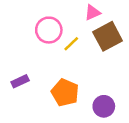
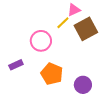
pink circle: (49, 30) -> (41, 41), moved
yellow line: (71, 44) -> (63, 23), moved

